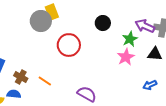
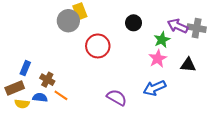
black triangle: (155, 54) -> (188, 65), moved
orange line: (45, 81) -> (61, 95), moved
blue arrow: (150, 85) -> (155, 88), moved, size x1.5

